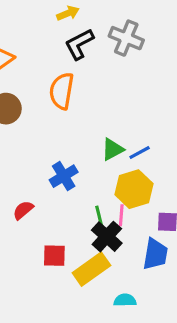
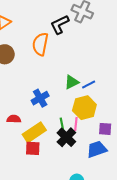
black L-shape: (79, 44) -> (60, 24), moved
red semicircle: (23, 210) -> (14, 119), turned 40
blue trapezoid: (155, 254) -> (97, 149), turned -120
yellow rectangle: (91, 269) -> (34, 132), moved

